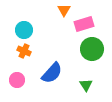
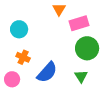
orange cross: (24, 51) -> (23, 57), moved
green triangle: (86, 85) -> (81, 76), moved

